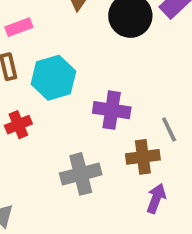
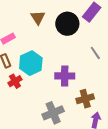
red cross: (18, 125) -> (15, 81), moved
gray line: (169, 129) -> (95, 53), moved

